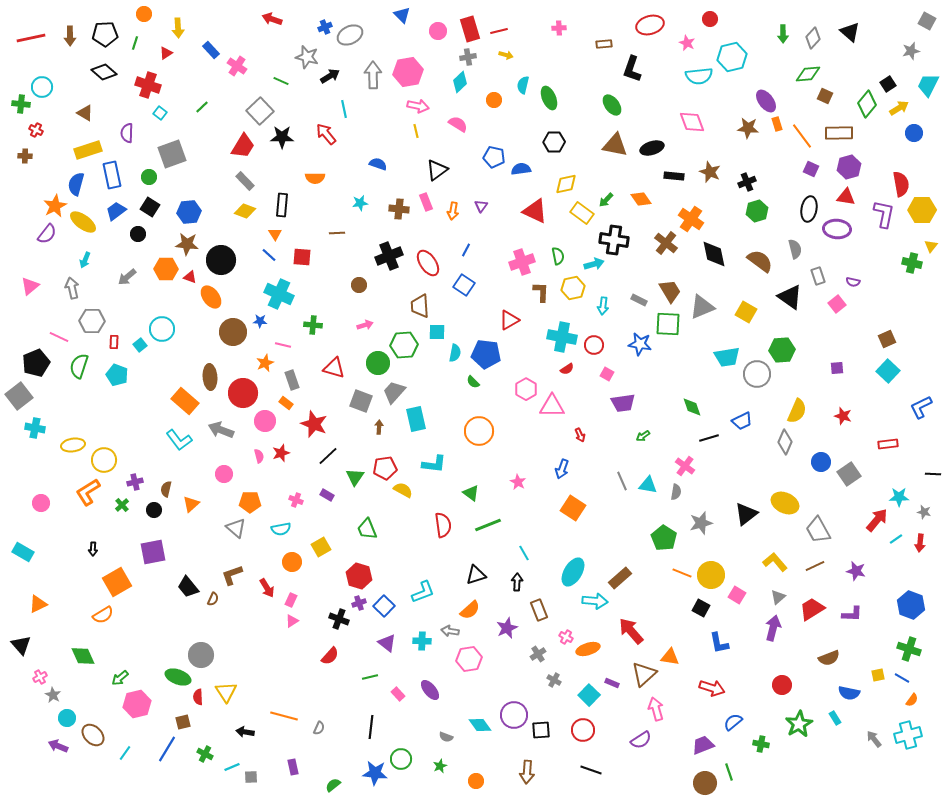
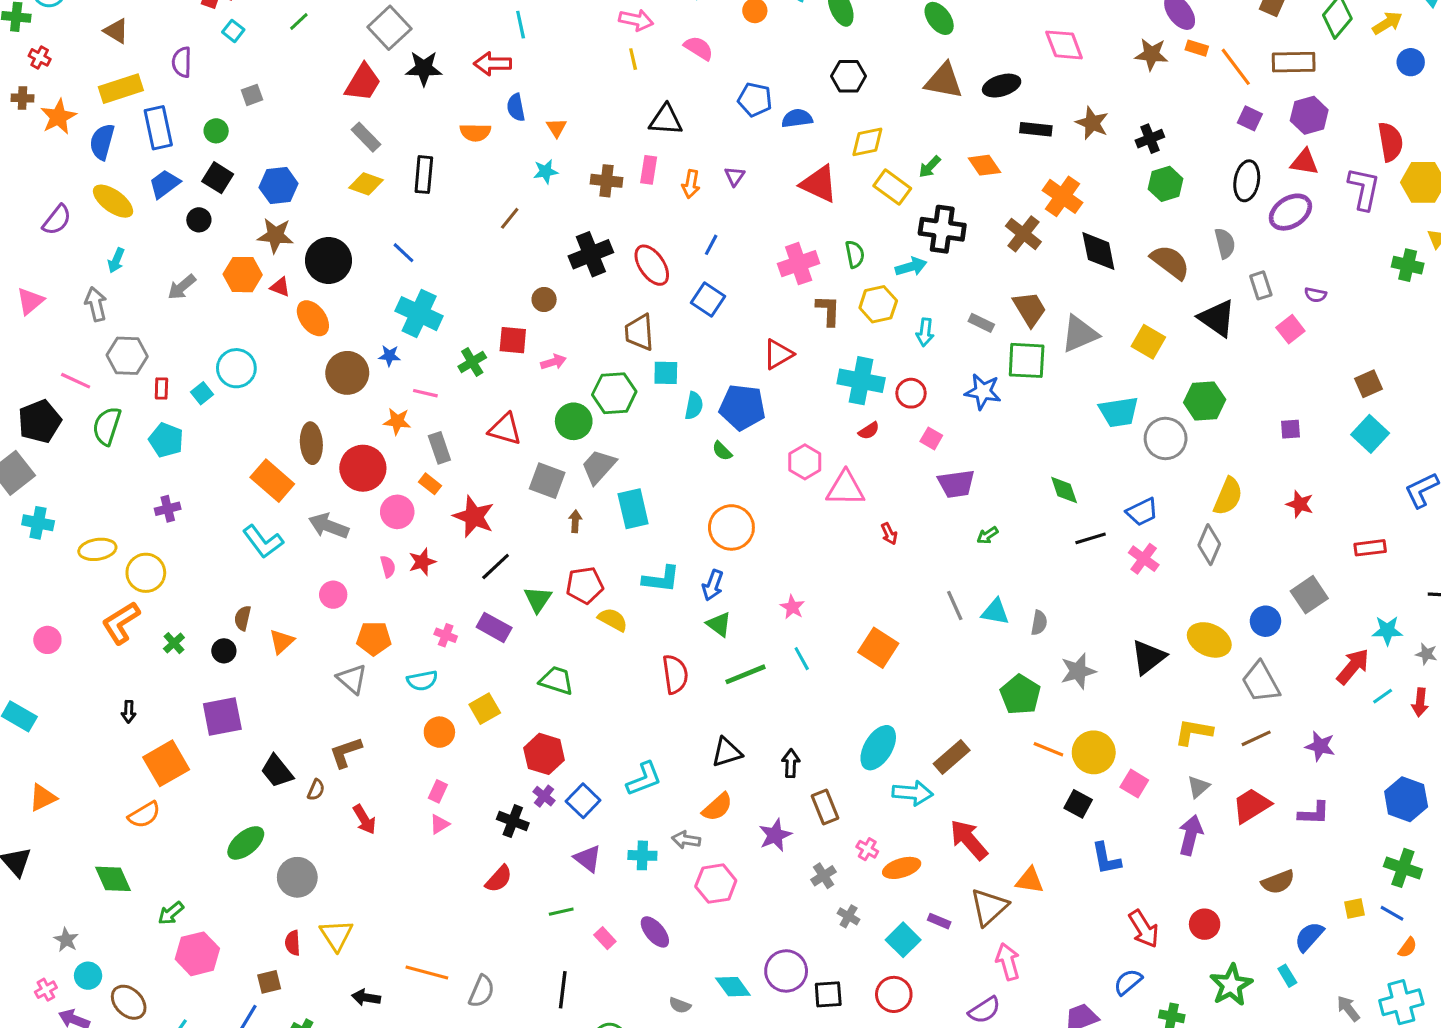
orange rectangle: (777, 124) -> (1197, 48), turned -56
red arrow: (326, 134) -> (492, 64), turned -50
gray square: (172, 154) -> (252, 95), size x0.5
blue semicircle: (378, 164) -> (516, 107), moved, turned -120
black triangle: (437, 170) -> (666, 120), turned 40
pink rectangle: (426, 202) -> (649, 170), turned 30
orange star: (55, 206) -> (58, 117), moved
purple ellipse: (837, 229) -> (1290, 212), turned -36
brown line: (337, 233) -> (510, 218), turned -49
orange triangle: (275, 234) -> (557, 128), moved
red square: (302, 257) -> (513, 340), moved
green cross: (313, 325) -> (472, 362), turned -36
orange star: (265, 363) -> (397, 421), turned 30
blue circle: (821, 462) -> (1265, 621), moved
pink cross: (685, 466) -> (1144, 559), moved
blue arrow: (562, 469) -> (713, 585), moved
purple cross: (135, 482) -> (168, 509), moved
purple rectangle: (327, 495) -> (494, 627), size x1.5
green trapezoid: (367, 529) -> (557, 681), turned 130
cyan line: (524, 553) -> (802, 659), moved
yellow L-shape: (775, 562) -> (1194, 732), turned -40
red arrow: (267, 588) -> (364, 820), moved
purple cross: (359, 603) -> (544, 796), turned -32
pink cross: (40, 677) -> (46, 990), moved
green ellipse: (178, 677) -> (246, 843), moved, turned -60
red arrow: (712, 688) -> (1144, 929), moved, turned 40
blue semicircle: (849, 693) -> (1309, 937), turned 120
gray semicircle: (319, 728) -> (482, 991), size x1.5

